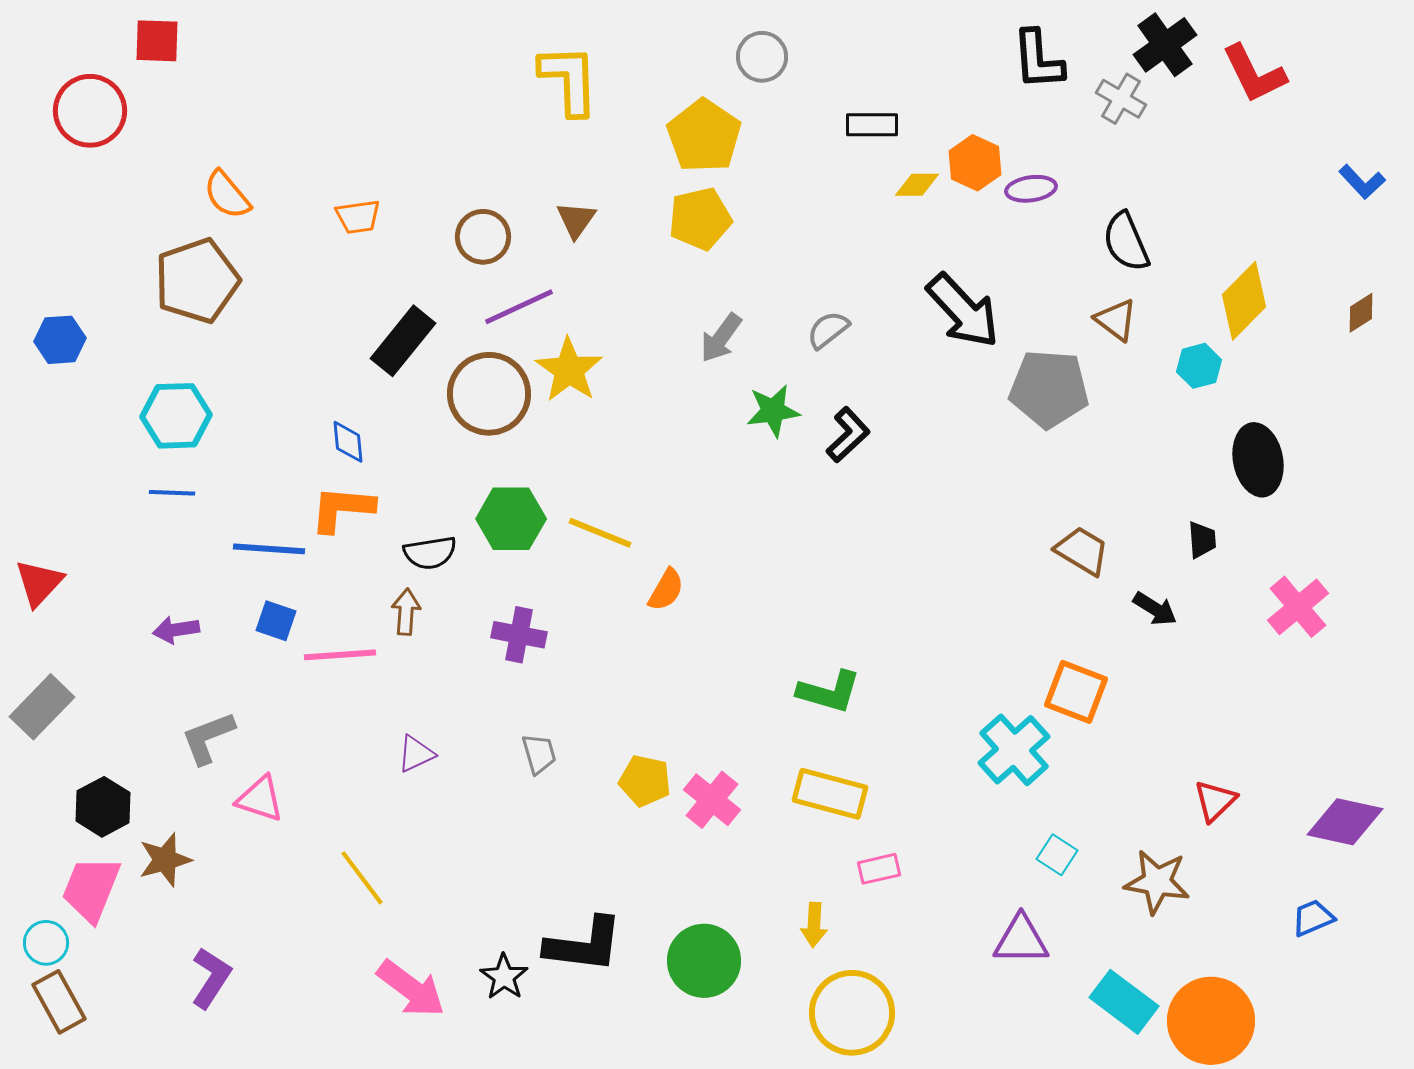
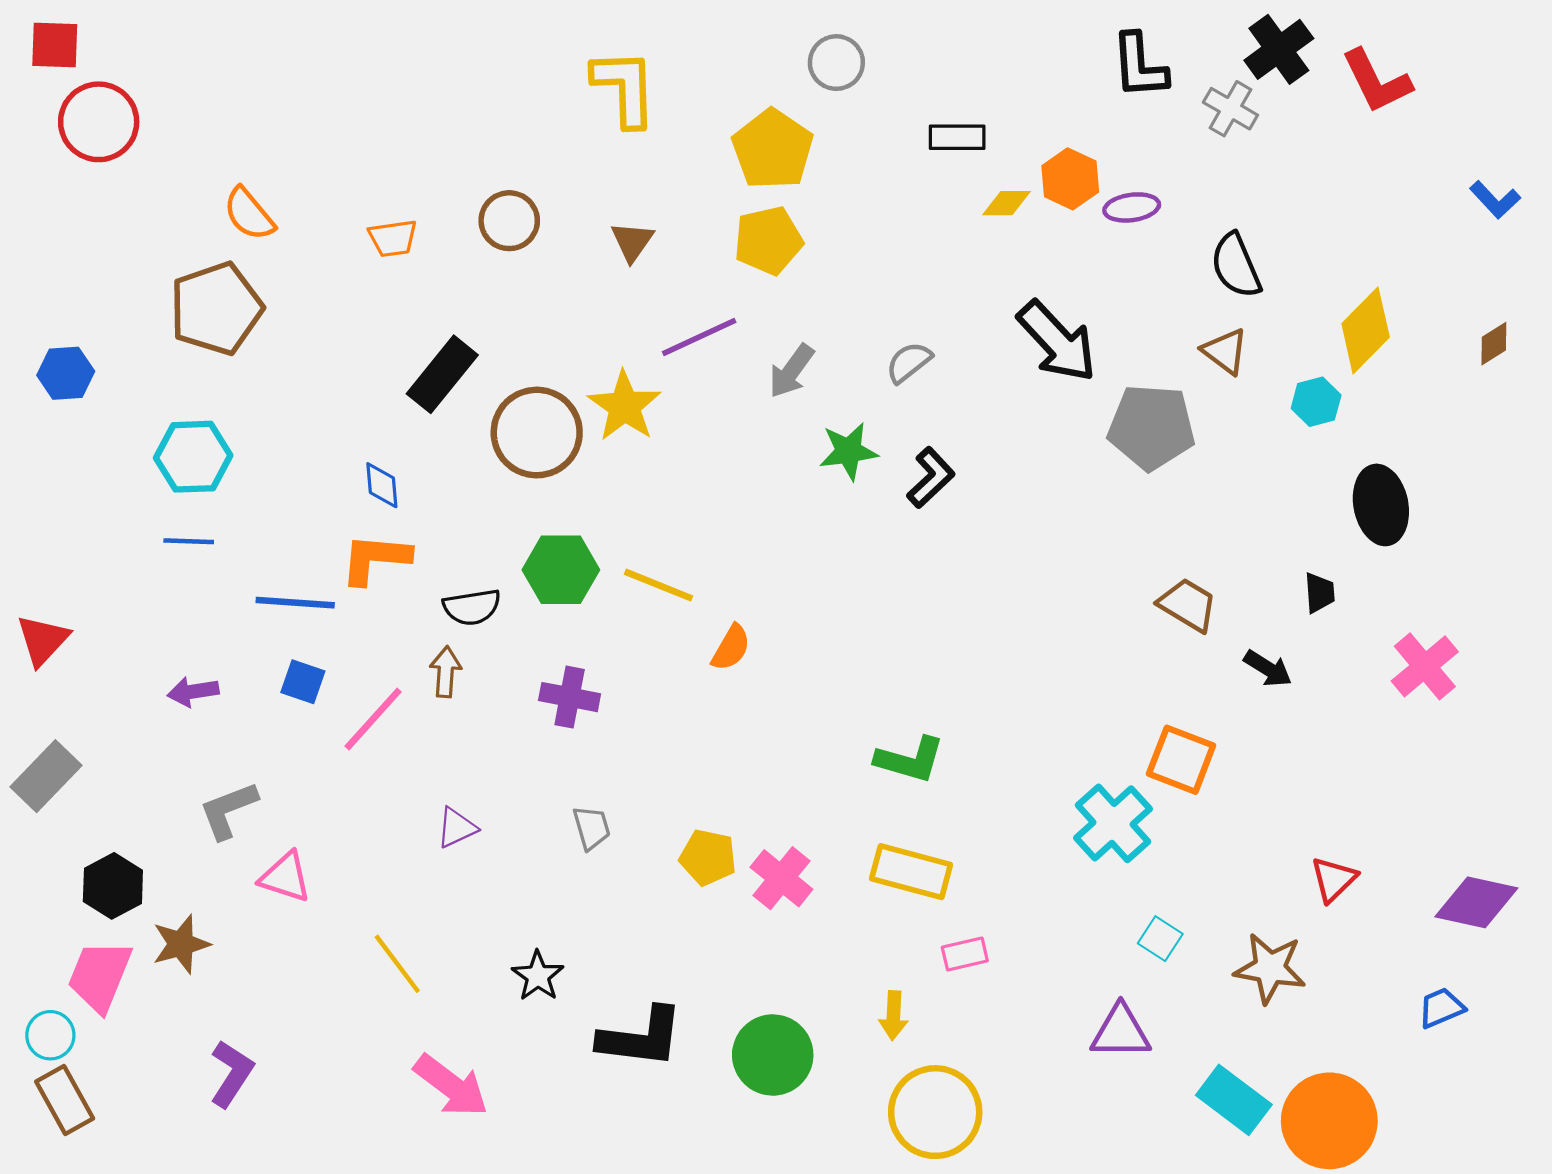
red square: (157, 41) -> (55, 45), moved
brown circle: (483, 237) -> (509, 221), moved
purple line: (519, 307) -> (699, 337), moved
pink line: (340, 655) -> (373, 719), turned -44
black star: (504, 977) -> (538, 976), moved

